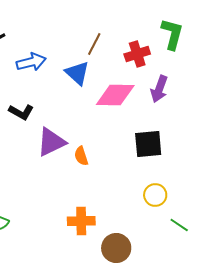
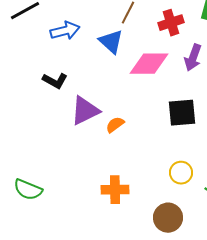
orange semicircle: (81, 156) -> (115, 125), turned 72
yellow circle: (155, 195) -> (181, 173), moved
brown circle: (116, 248) -> (168, 218), moved

